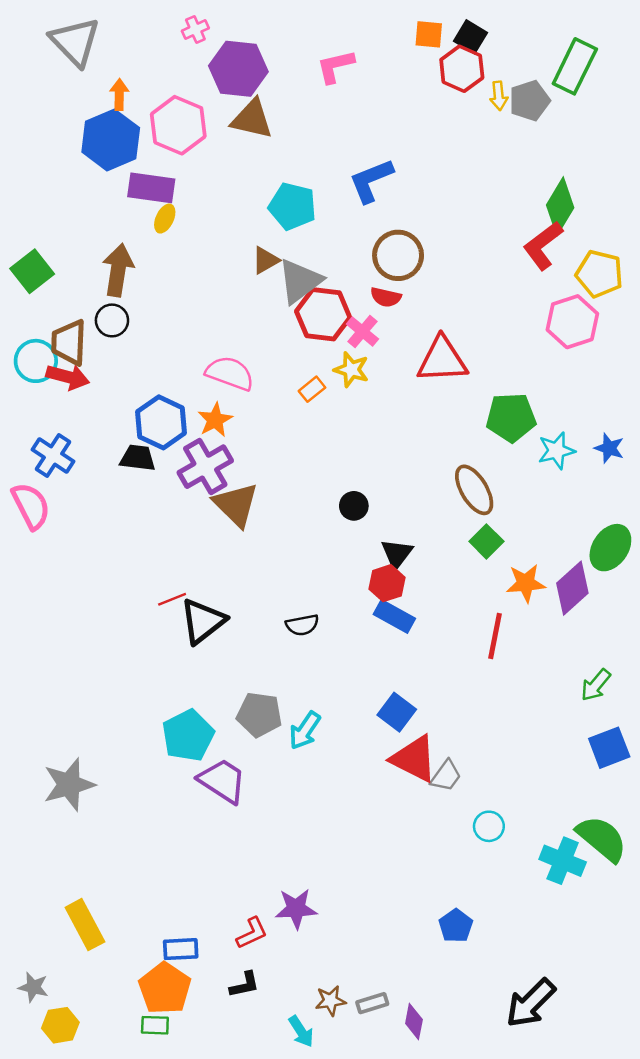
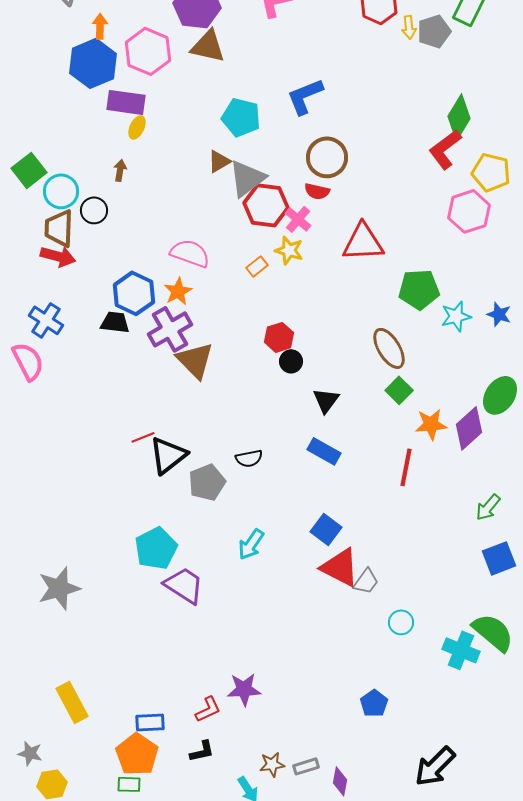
brown arrow: (118, 270) -> (120, 170), moved, size x0.5
cyan circle: (36, 361) -> (61, 191), moved
red hexagon: (387, 583) -> (279, 337), moved
gray pentagon: (259, 715) -> (207, 482), moved, turned -30

